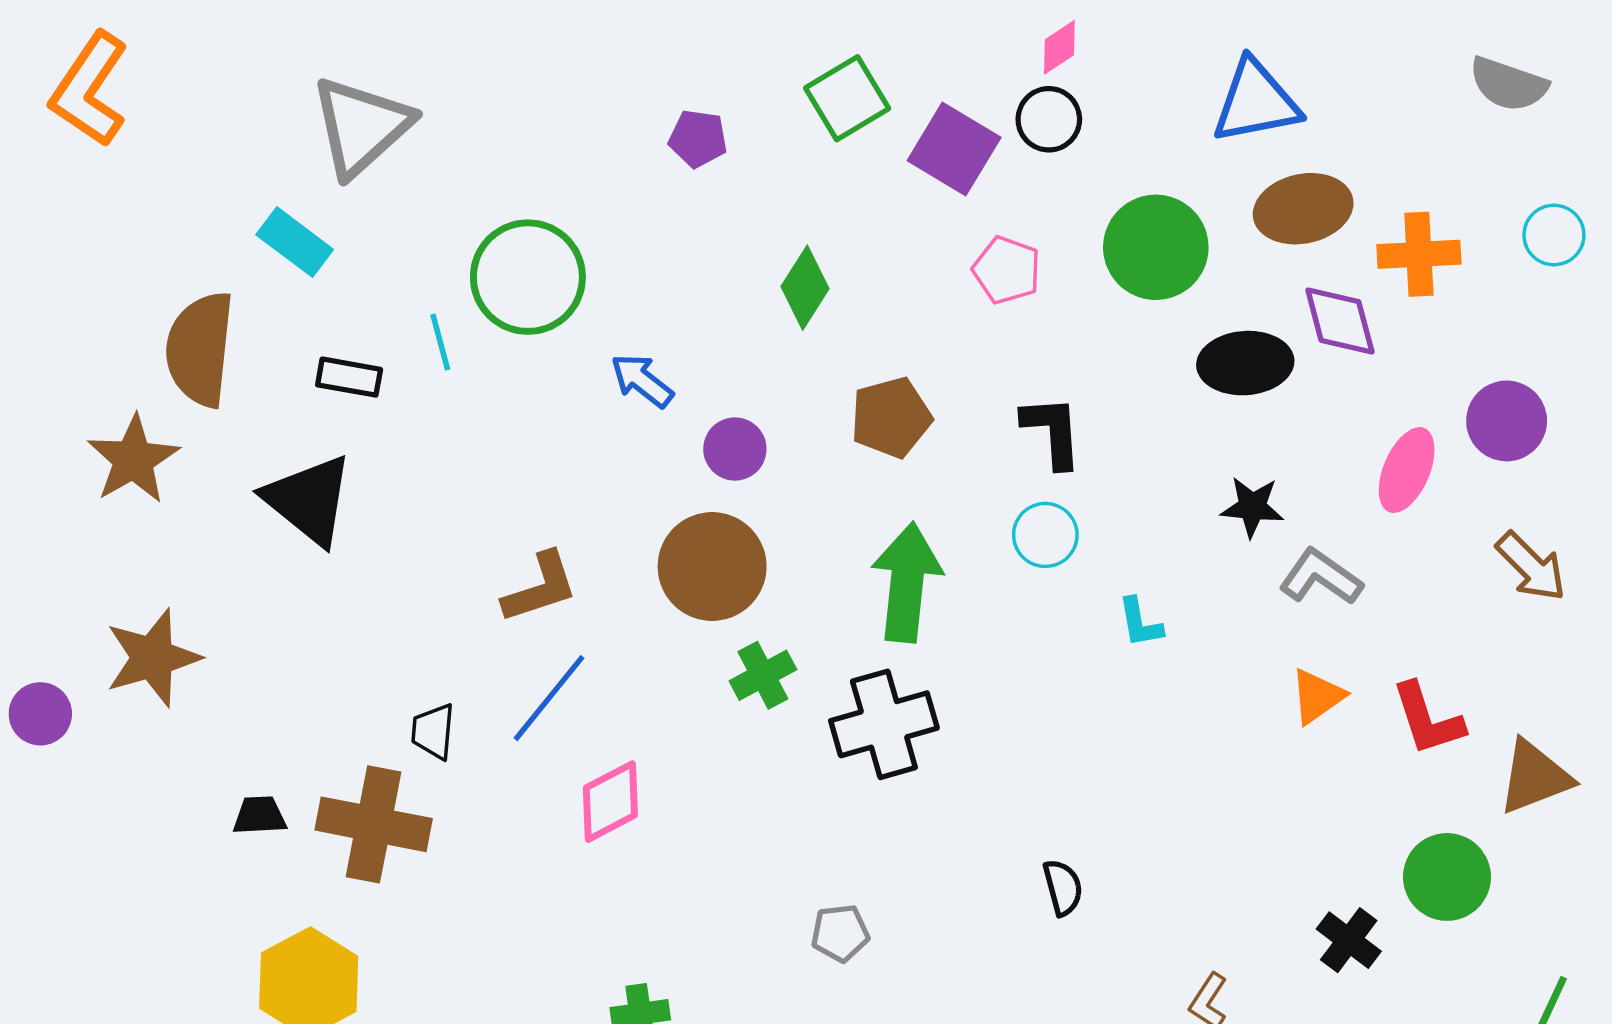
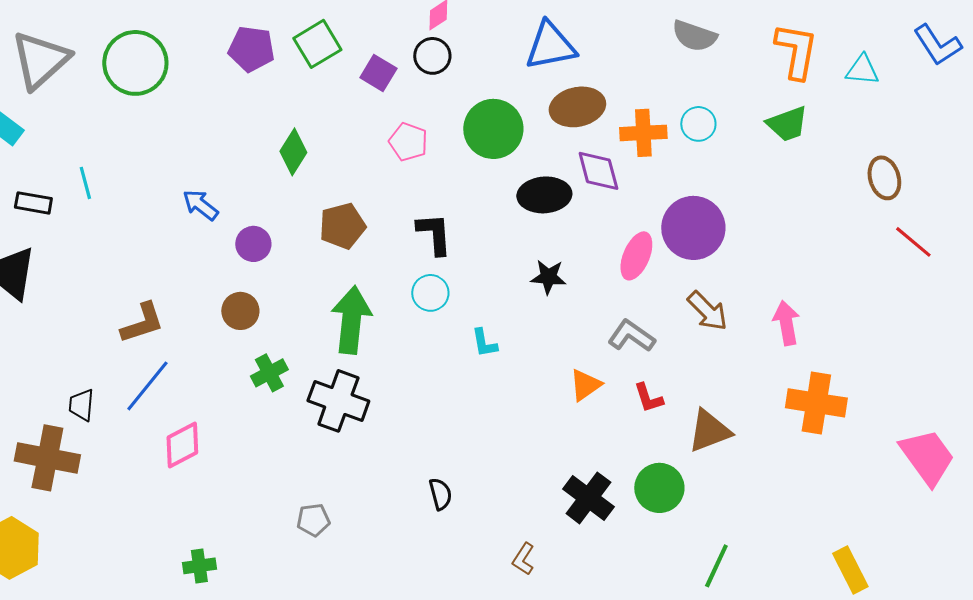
purple pentagon: (698, 139) -> (251, 49), moved, size x1.4
purple square: (954, 149) -> (378, 73), size x0.7
cyan circle: (1554, 235) -> (698, 124), moved
green circle: (528, 277) -> (135, 63), moved
purple circle: (1507, 421) -> (693, 228), size x1.4
brown circle: (712, 567) -> (240, 311), size x0.6
gray L-shape: (1321, 577) -> (631, 336), moved
red L-shape: (1428, 719) -> (648, 398), size x0.7
black cross: (884, 724) -> (338, 401), turned 36
black cross: (1349, 940) -> (588, 498), moved, size x1.4

